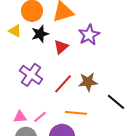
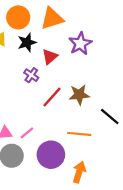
purple cross: (31, 75) -> (31, 75), moved, size x0.6
orange line: (76, 113) -> (79, 134), moved

